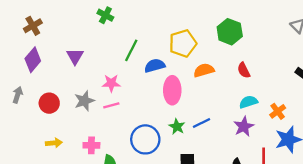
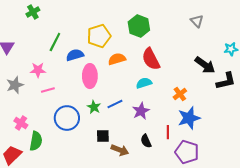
green cross: (105, 15) -> (33, 12), turned 32
red semicircle: (244, 70) -> (151, 59), size x1.6
cyan semicircle: (248, 102) -> (144, 83), moved
pink line: (111, 105) -> (48, 90), moved
purple star: (244, 127) -> (141, 111), moved
pink cross: (91, 145) -> (21, 123), turned 32

